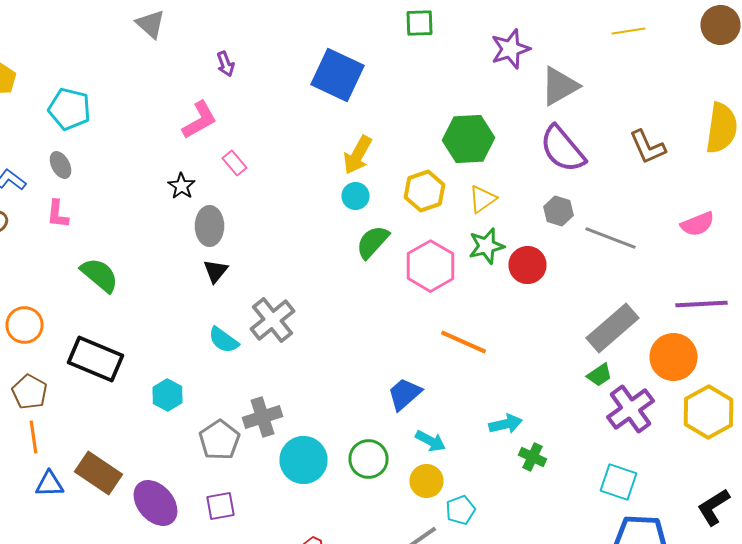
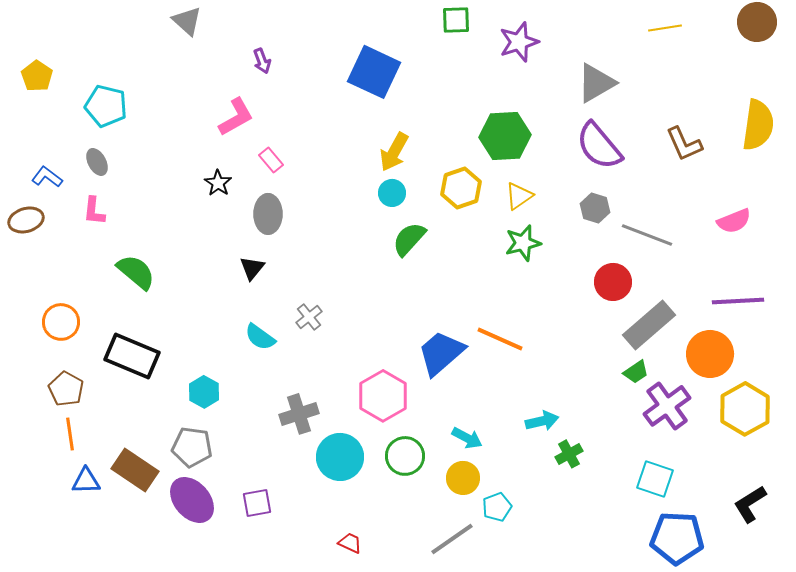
purple star: (510, 49) -> (519, 42), moved
gray ellipse: (210, 226) -> (268, 214), moved
red circle: (528, 265) -> (613, 282), moved
pink hexagon: (430, 266) -> (383, 396), moved
gray cross: (272, 320) -> (309, 317), size x0.6
blue trapezoid: (404, 394) -> (441, 353), moved, size x1.4
gray pentagon: (220, 440) -> (192, 447), moved, turned -30
green cross: (532, 457) -> (569, 454), turned 36

